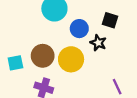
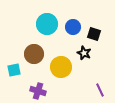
blue circle: (79, 29) -> (73, 27), moved
brown circle: (43, 56) -> (34, 54), moved

